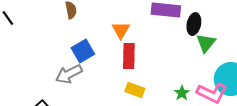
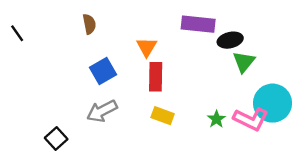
black ellipse: (194, 24) -> (230, 40), turned 65
gray arrow: (69, 74) -> (102, 111), moved

